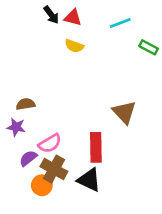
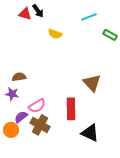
red triangle: (73, 18) -> (25, 14), moved
black triangle: (89, 180) -> (90, 133), moved
orange circle: (42, 185) -> (11, 130), moved

